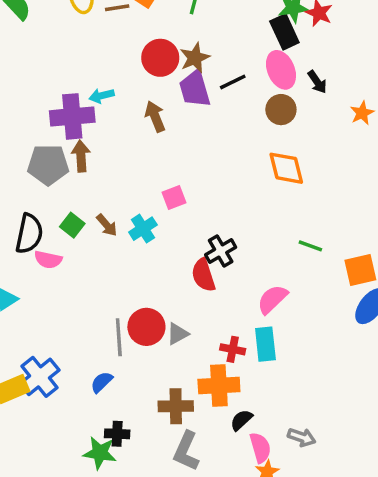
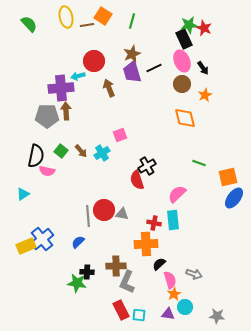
red circle: (160, 58) -> (94, 61), moved
orange star: (362, 113) -> (205, 95), moved
gray triangle: (177, 334) -> (122, 214), turned 40
brown cross: (176, 406) -> (116, 266), moved

